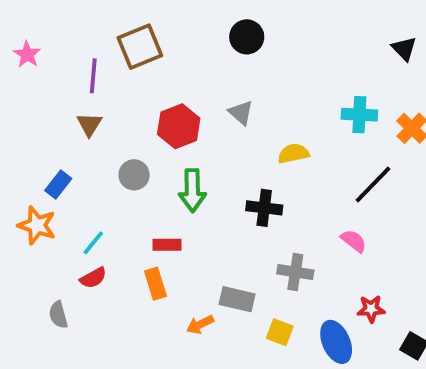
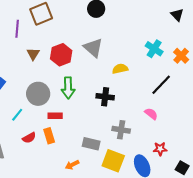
gray triangle: (241, 113) -> (93, 48), size x1.5
cyan cross: (359, 115) -> (154, 49), turned 30
brown triangle: (89, 124) -> (33, 54), moved
gray circle: (134, 175) -> (38, 94), moved, size x1.5
red semicircle: (93, 278) -> (29, 138), moved
orange arrow: (200, 324) -> (72, 165), moved
yellow square: (280, 332) -> (113, 161), size x1.6

